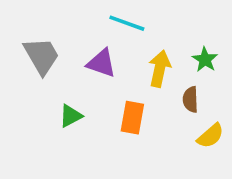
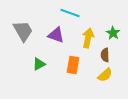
yellow semicircle: (210, 136) -> (105, 75), moved

